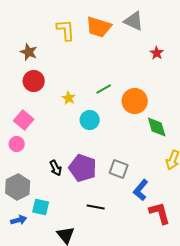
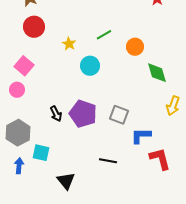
orange circle: (135, 101) -> (135, 47), size x0.7
blue L-shape: (141, 190) -> (141, 136), turned 50
black line: (96, 207) -> (108, 161), moved
blue arrow: (19, 220) -> (19, 166), turned -70

